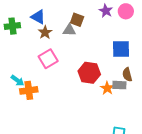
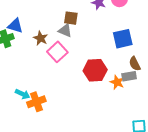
blue triangle: (38, 17) -> (15, 26), moved
gray triangle: (69, 30) -> (65, 31), turned 32
pink square: (48, 59) -> (57, 52), moved

